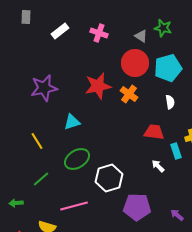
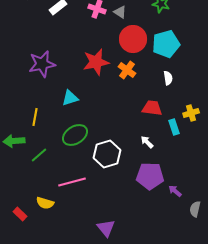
gray triangle: (141, 36) -> (120, 12), moved
yellow line: (37, 141) -> (35, 117), turned 42
white arrow: (158, 166) -> (147, 142), moved
green arrow: (16, 203) -> (14, 141), moved, size x1.5
purple pentagon: (137, 207) -> (150, 176), moved

